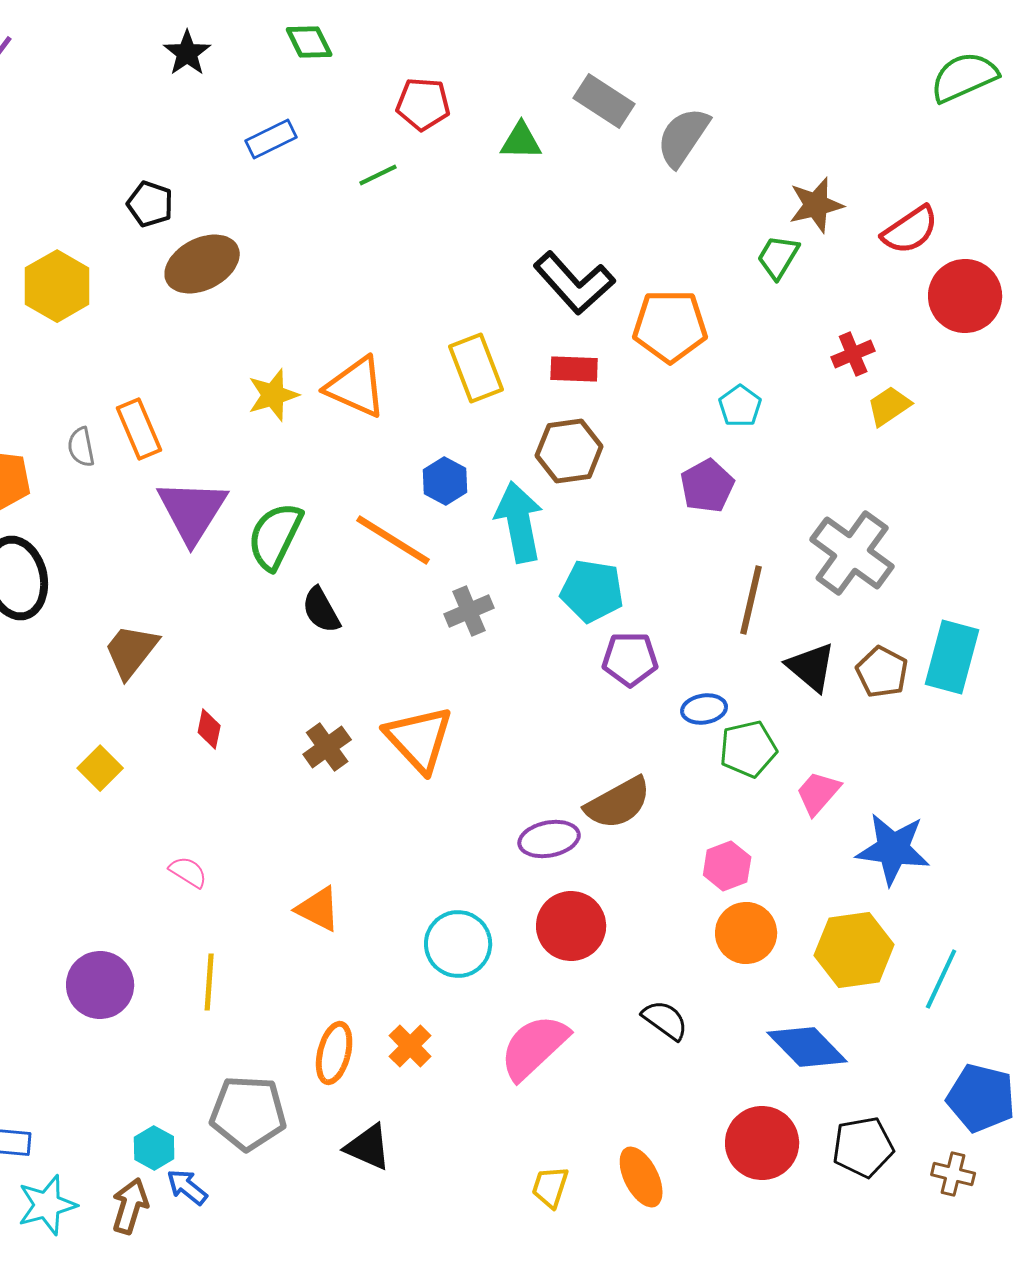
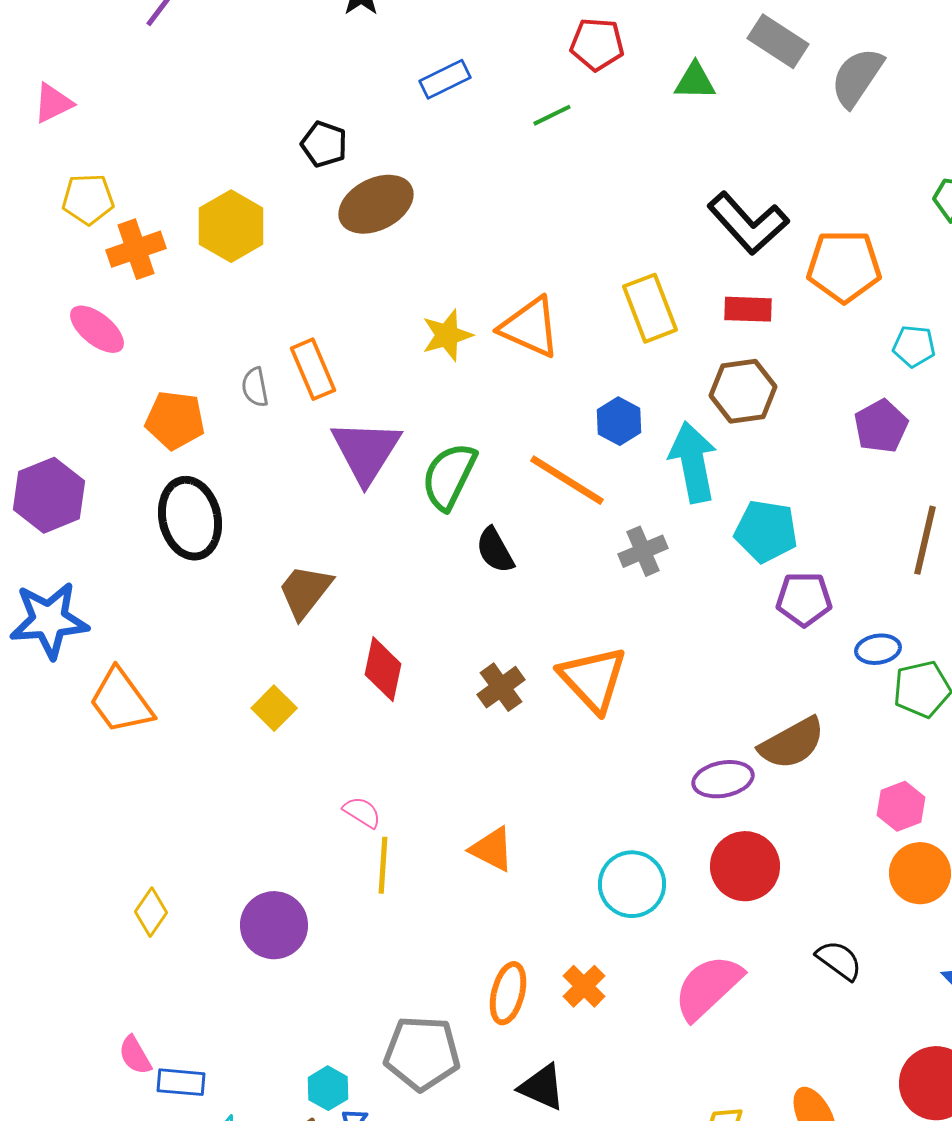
cyan pentagon: (740, 406) -> (914, 346), turned -30
red diamond: (209, 729) -> (383, 669), size x1.6
yellow line: (209, 982) -> (383, 865), moved

